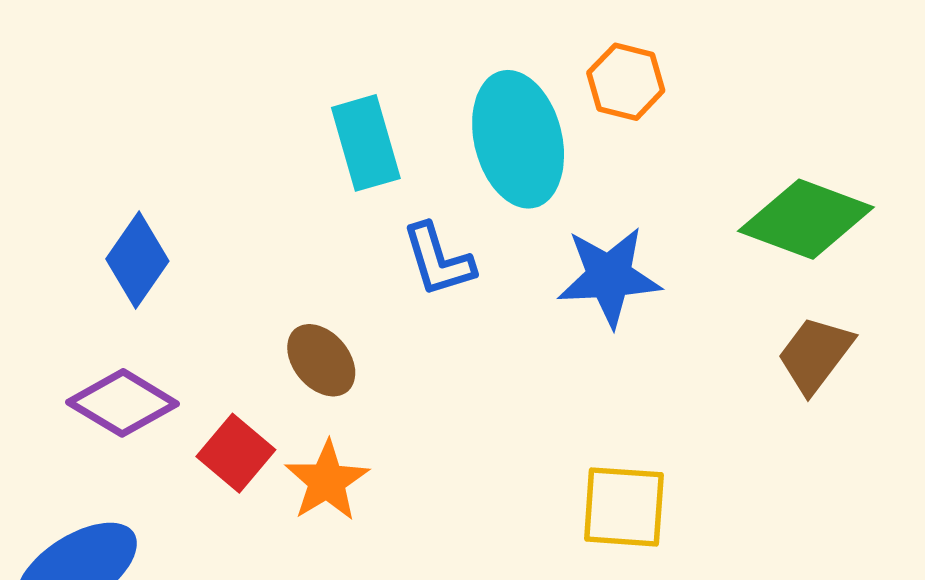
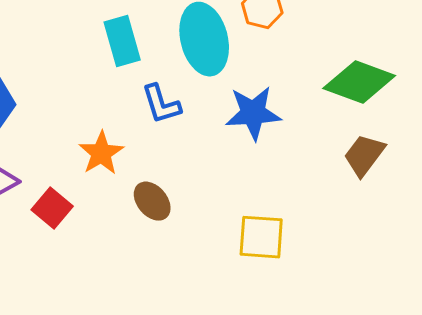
brown ellipse: (321, 360) -> (152, 201), moved
orange star: (327, 481) -> (101, 153), moved

